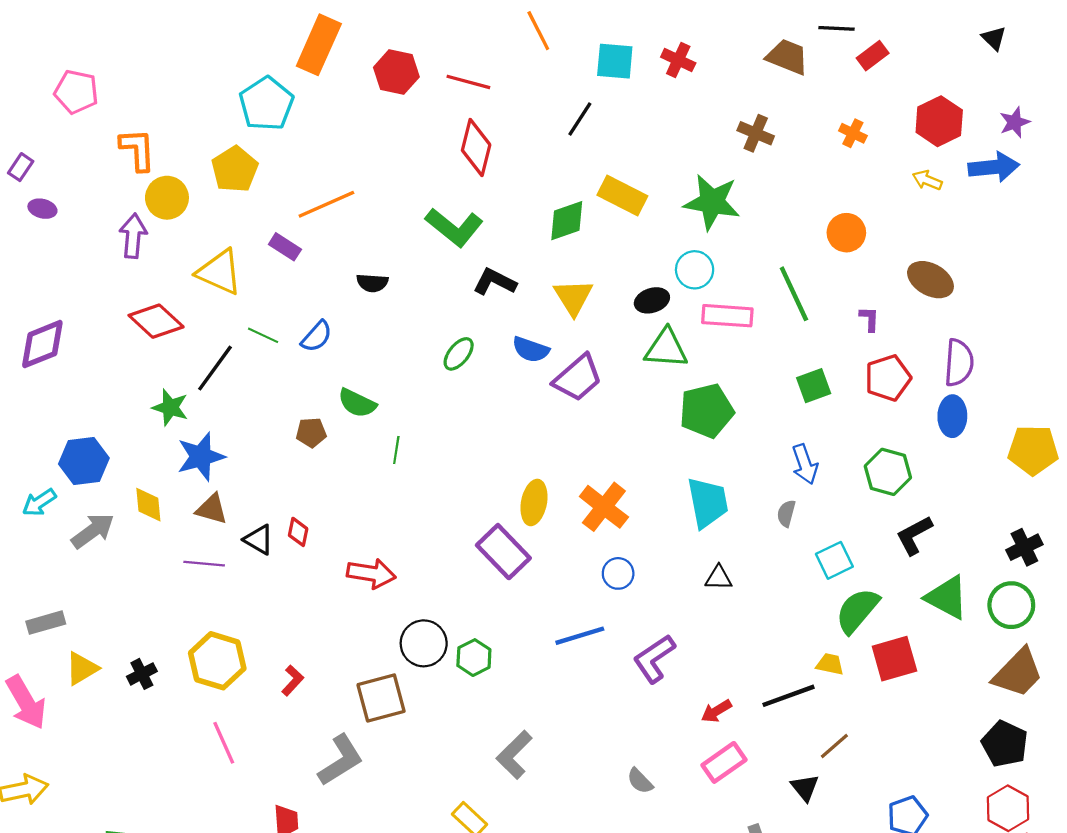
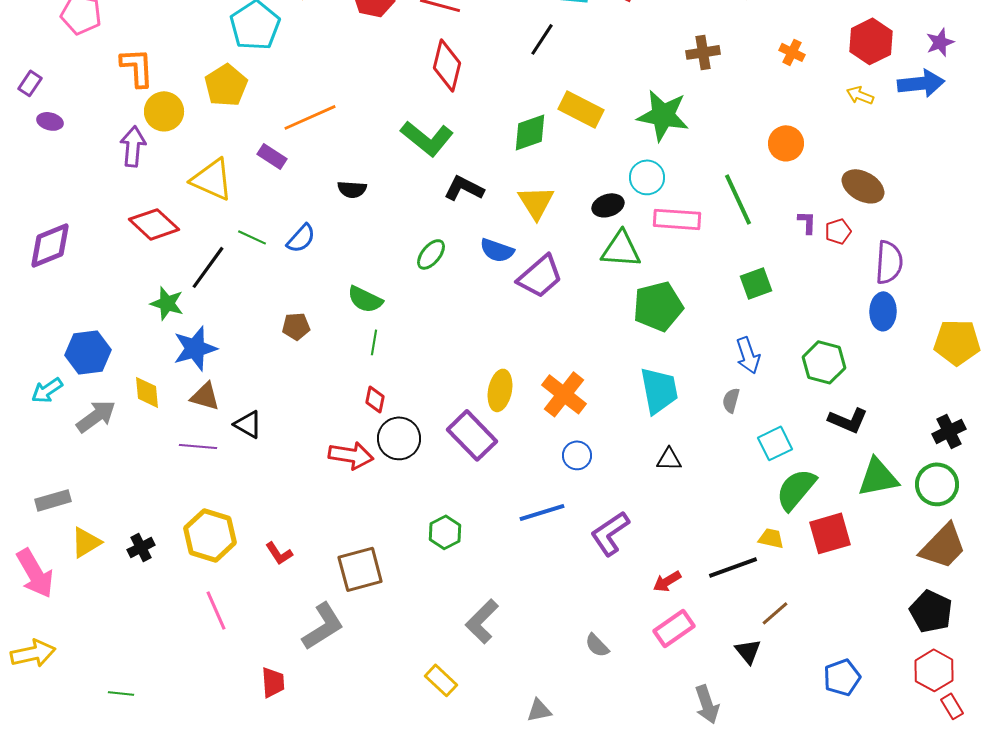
brown cross: (756, 133) -> (703, 52), turned -32
red pentagon: (888, 378) -> (838, 231), moved, size x0.6
green semicircle: (357, 403) -> (365, 299), moved
red diamond: (298, 532) -> (375, 399), moved
black L-shape: (914, 535) -> (848, 420), turned -129
green triangle: (947, 597) -> (878, 477), turned -39
black circle: (424, 643) -> (399, 438), moved
red L-shape: (293, 680) -> (279, 553), turned 104

